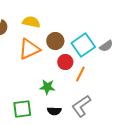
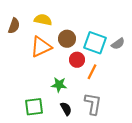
cyan square: (83, 45) -> (95, 43), turned -35
gray L-shape: (81, 106) -> (93, 104), turned 135
black semicircle: (54, 111) -> (66, 109), turned -120

